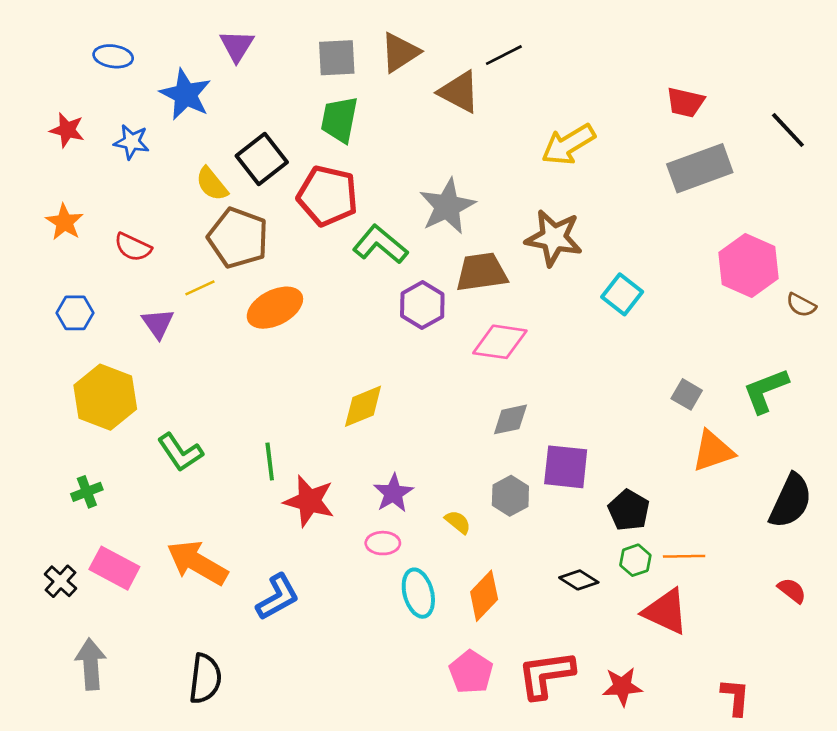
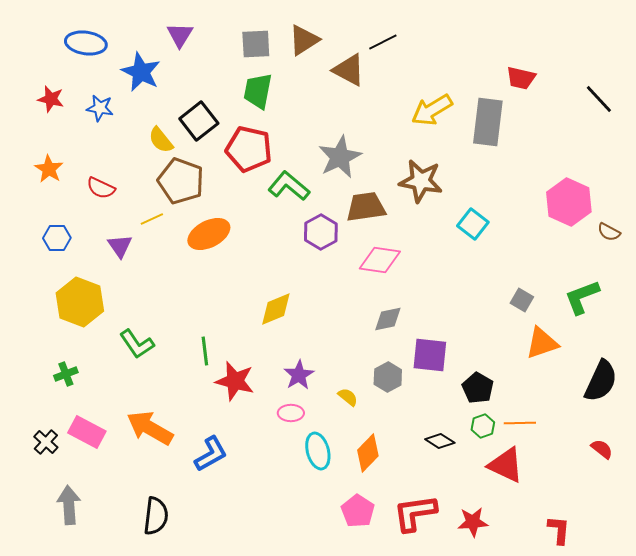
blue ellipse: (113, 56) -> (86, 43), size x1.4
gray rectangle: (700, 168) -> (488, 122), moved, turned -63

